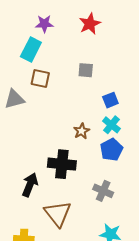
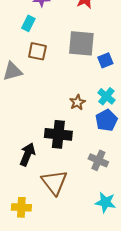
cyan rectangle: (31, 50) -> (28, 23), size x0.7
gray square: (86, 70) -> (81, 43), size x1.8
blue square: (110, 100) -> (105, 60), moved

